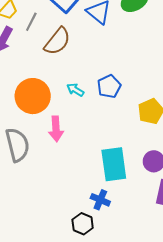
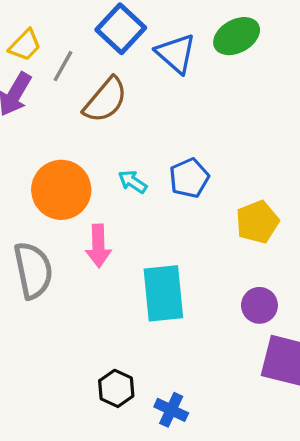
cyan rectangle: (114, 164) -> (163, 293), moved
blue cross: (100, 200) -> (171, 410), moved
black hexagon: (83, 224) -> (116, 388), moved

